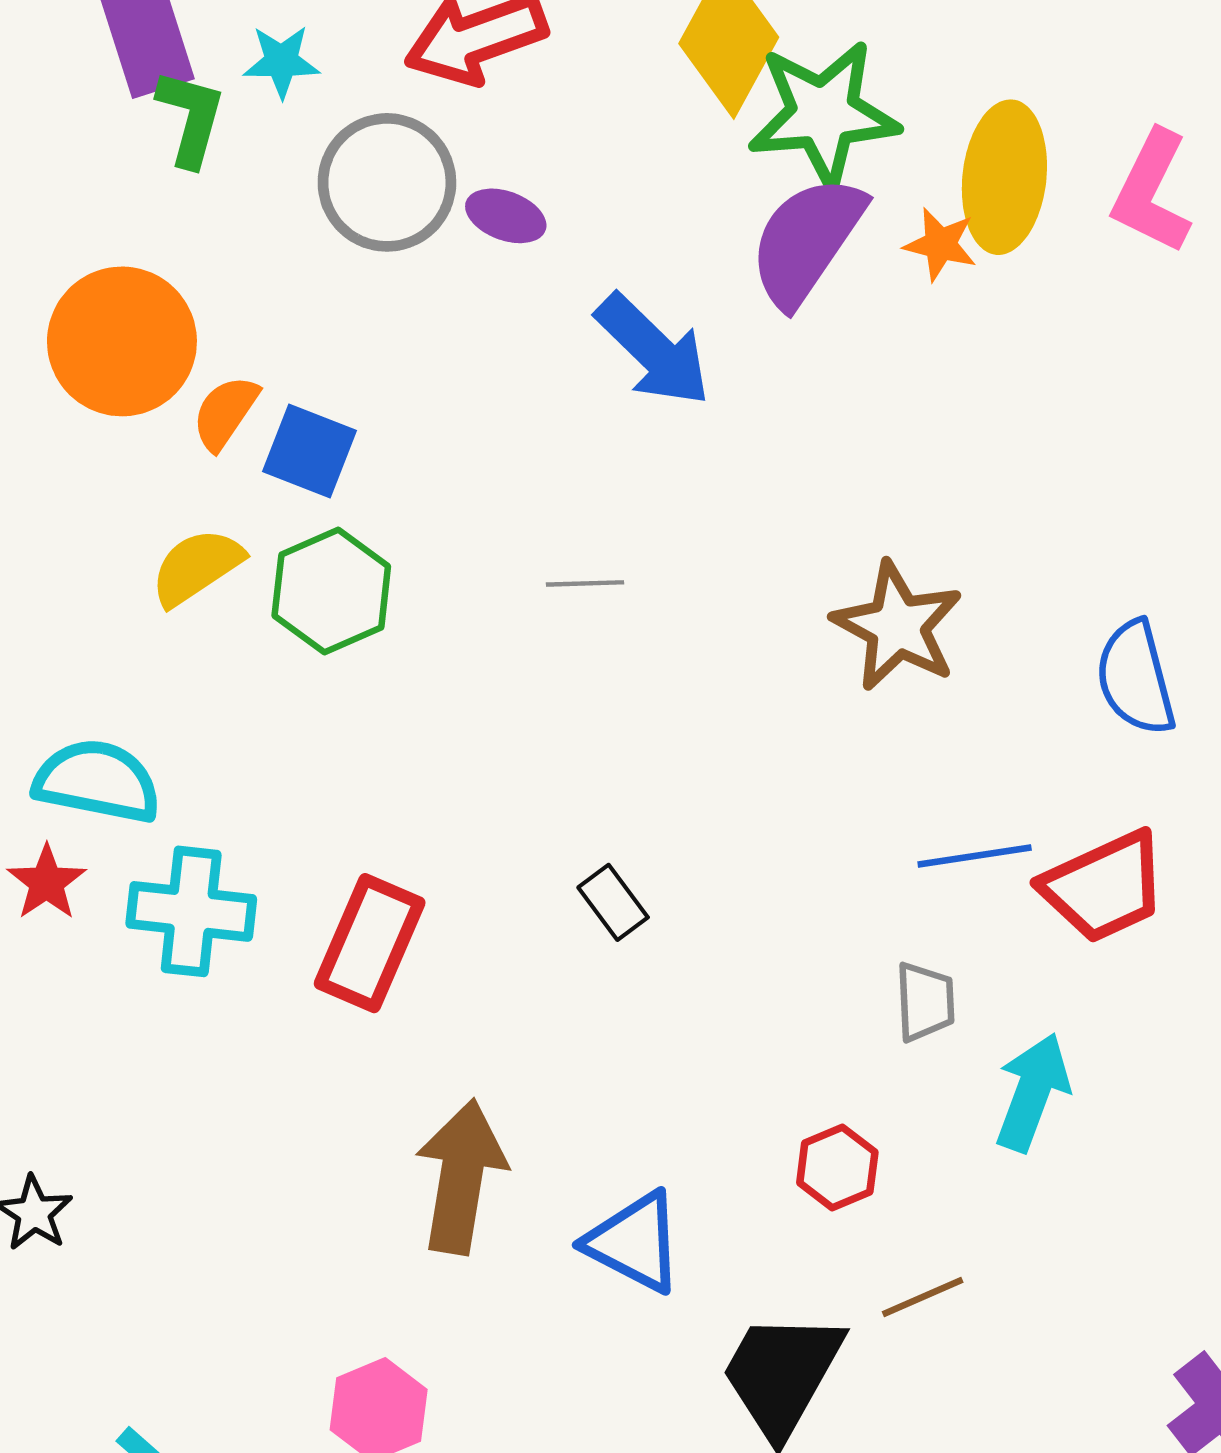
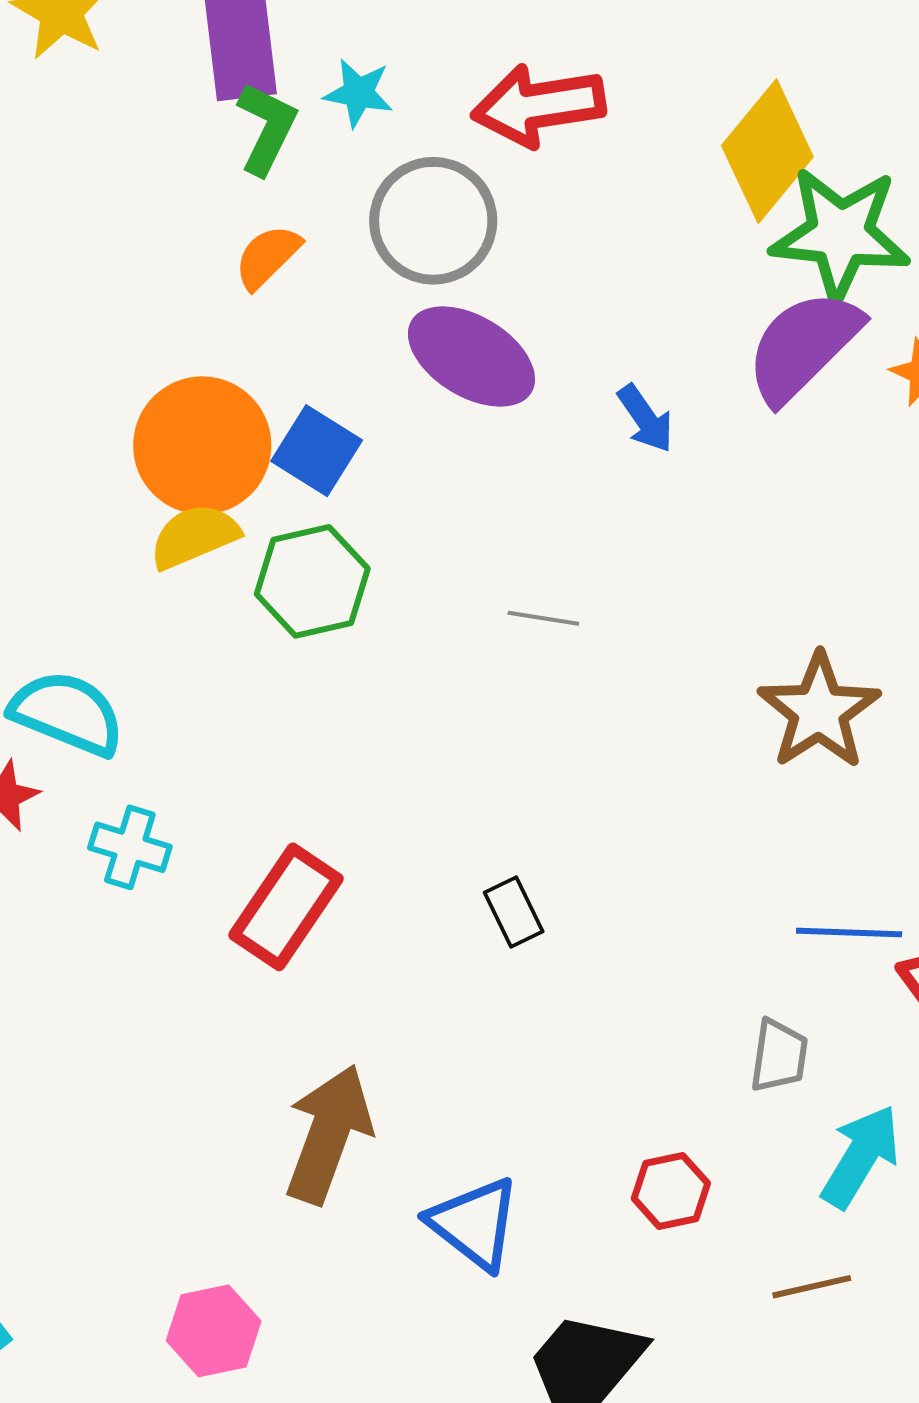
purple ellipse: (506, 216) -> (471, 356), moved, size x1.8
orange circle: (122, 341) -> (202, 445), moved
blue arrow: (653, 350) -> (645, 419), size x0.6
orange semicircle: (225, 413) -> (267, 257), moved
cyan cross: (191, 911) -> (130, 847), size x0.7
brown line: (923, 1297) -> (812, 1287), moved

